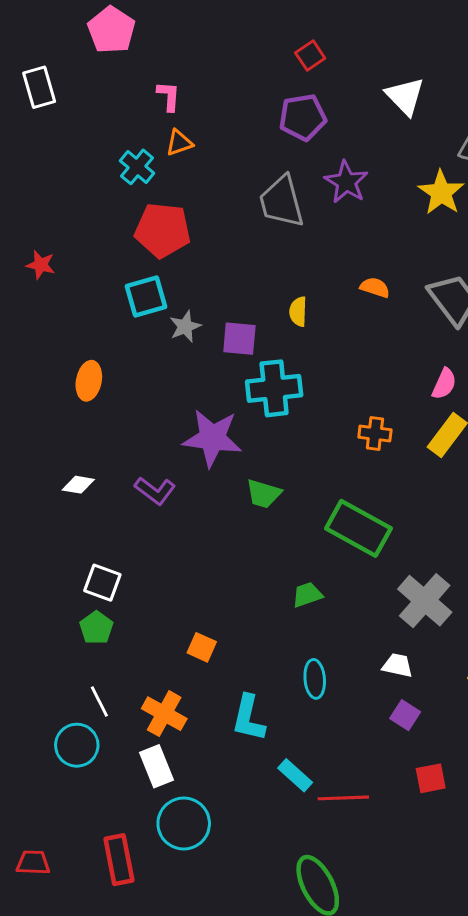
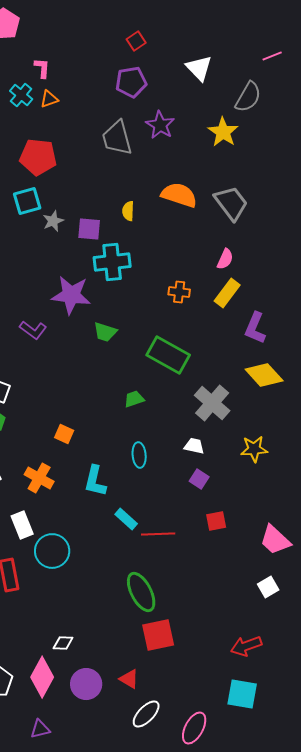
cyan cross: (137, 167) -> (21, 95), moved
orange semicircle: (375, 287) -> (179, 195), size x1.8
white rectangle: (157, 766) -> (22, 525), moved

